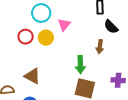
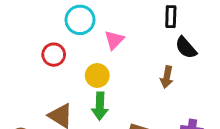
yellow circle: (46, 38) -> (97, 75), moved
green arrow: (80, 65) -> (100, 106), moved

